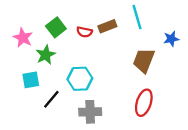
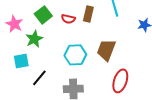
brown rectangle: (107, 26) -> (88, 14), turned -56
brown trapezoid: (144, 60) -> (106, 50), moved
cyan hexagon: (80, 79) -> (75, 55), moved

